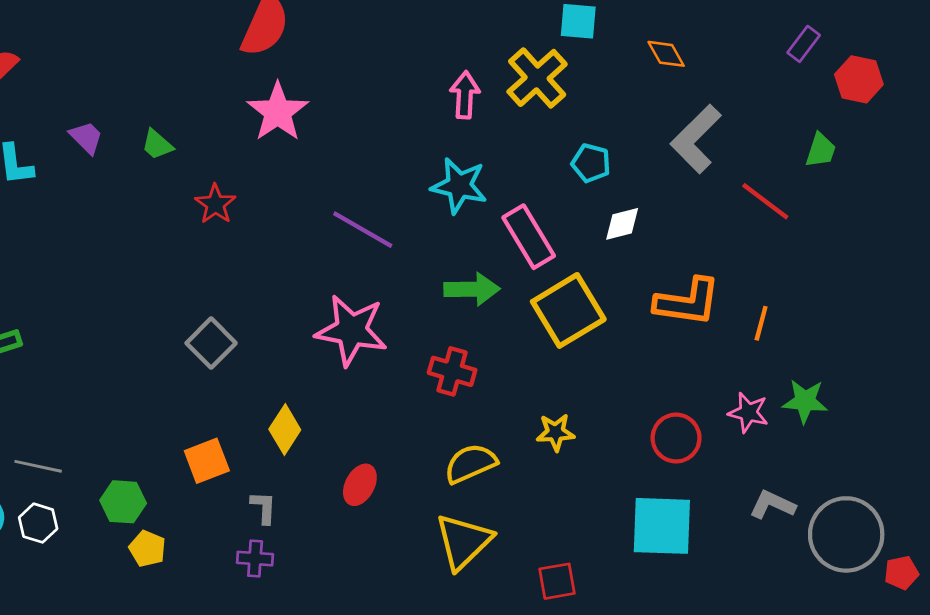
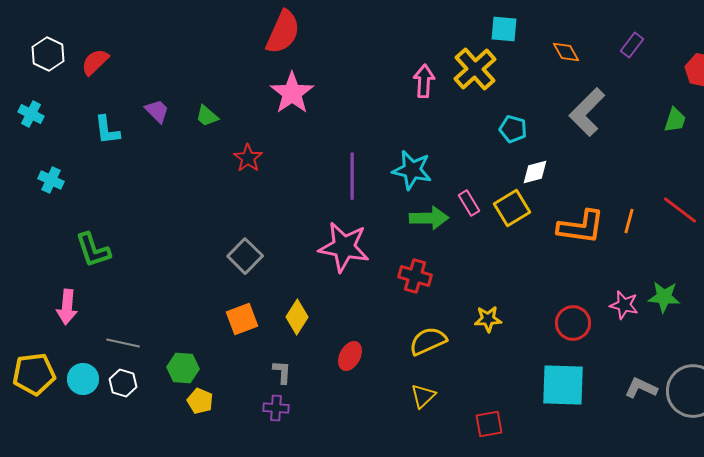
purple rectangle: (804, 44) -> (632, 45), moved
cyan star: (459, 186) -> (412, 170), moved
red line: (765, 201) -> (680, 210), moved
purple line: (363, 230) -> (352, 176), turned 60
pink rectangle: (529, 237) -> (469, 203), moved, size x0.6
yellow square: (568, 310) -> (512, 208), moved, size x0.7
orange line: (761, 323) -> (629, 221), moved
orange square: (207, 461) -> (242, 319), moved
gray L-shape: (772, 505) -> (641, 388), moved
yellow triangle: (463, 542) -> (423, 396), size x0.6

